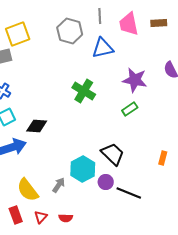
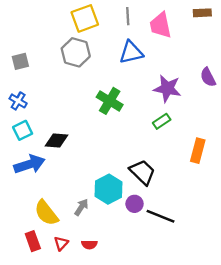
brown rectangle: (159, 23) -> (202, 13), moved
gray hexagon: (70, 31) -> (76, 52), moved
yellow square: (18, 34) -> (85, 18), moved
orange rectangle: (163, 158) -> (198, 151), moved, size x1.5

